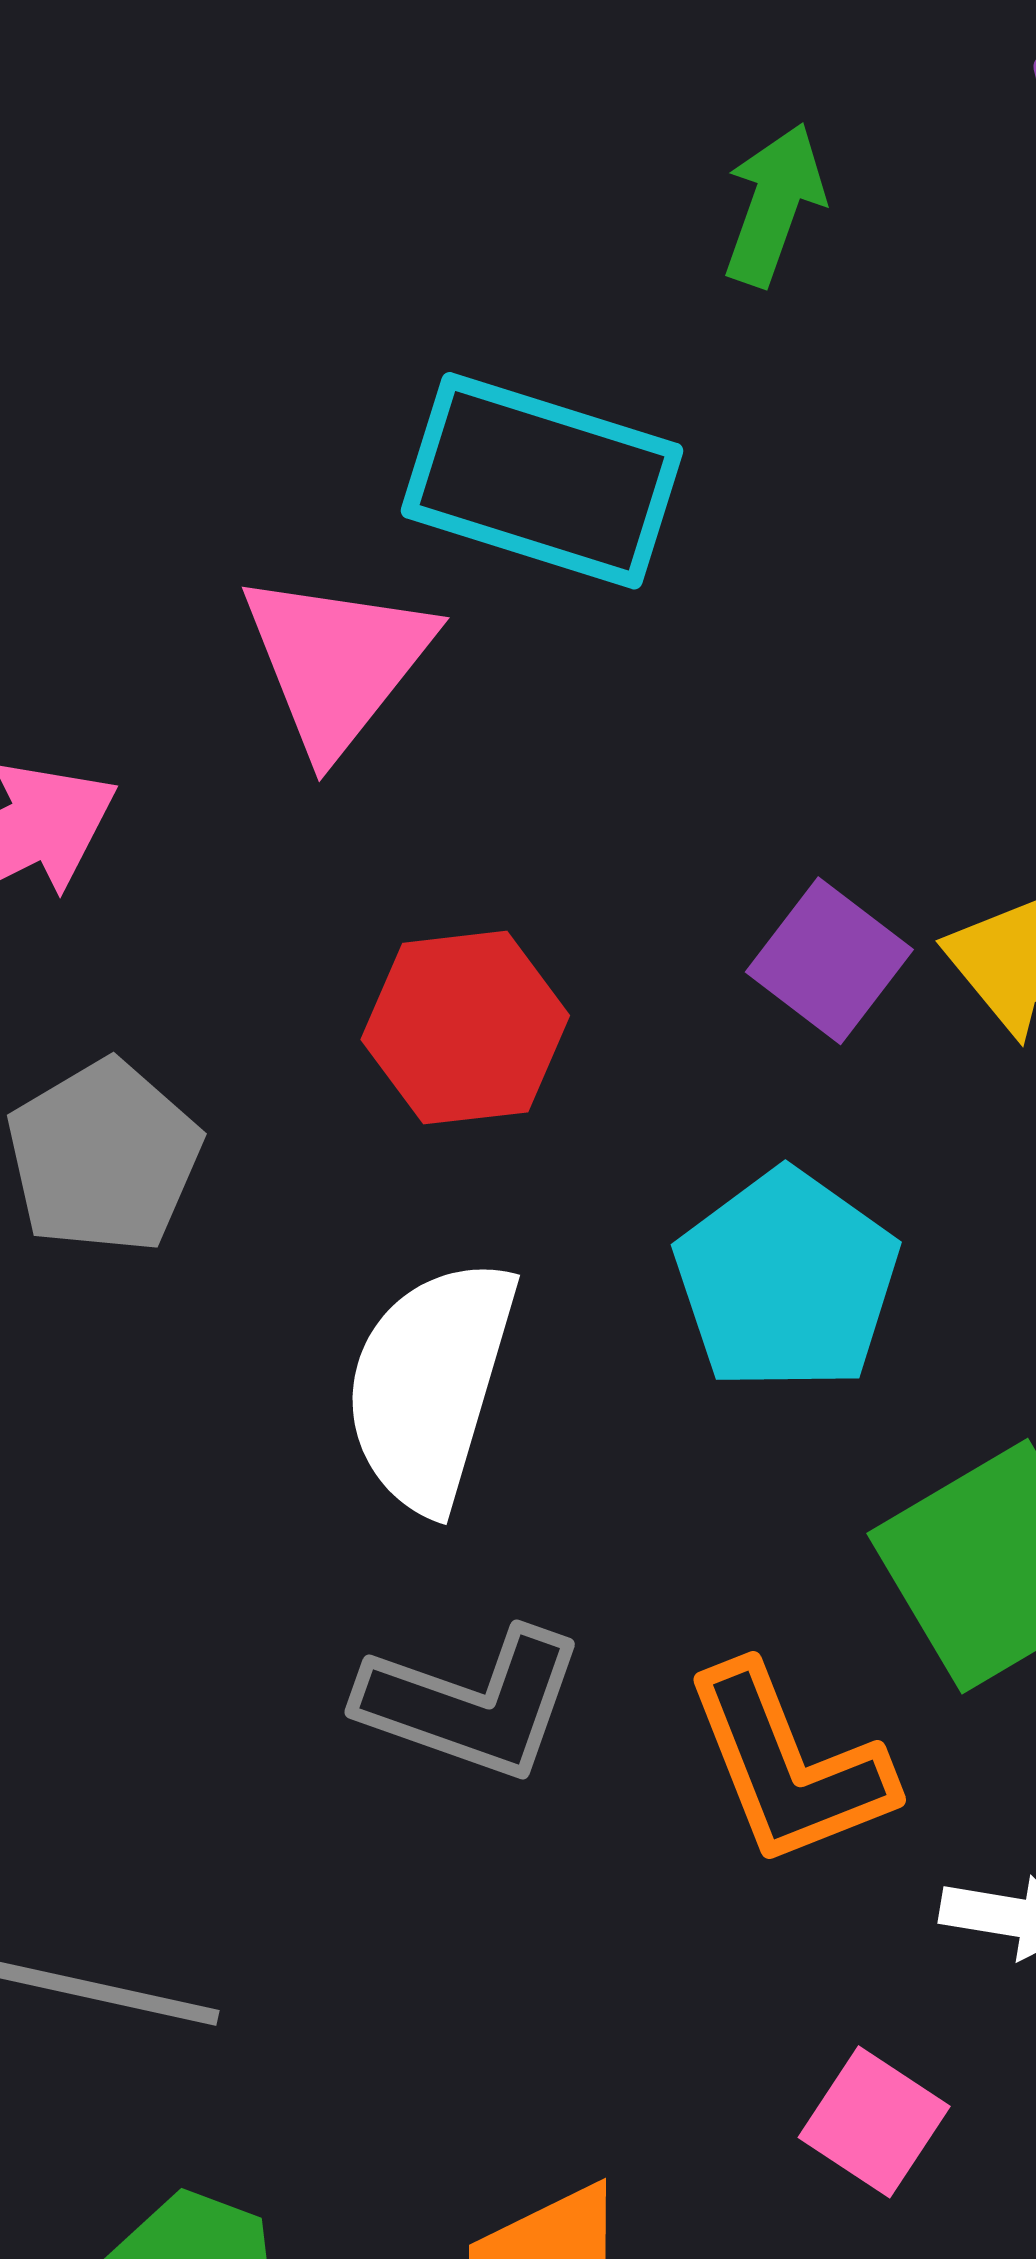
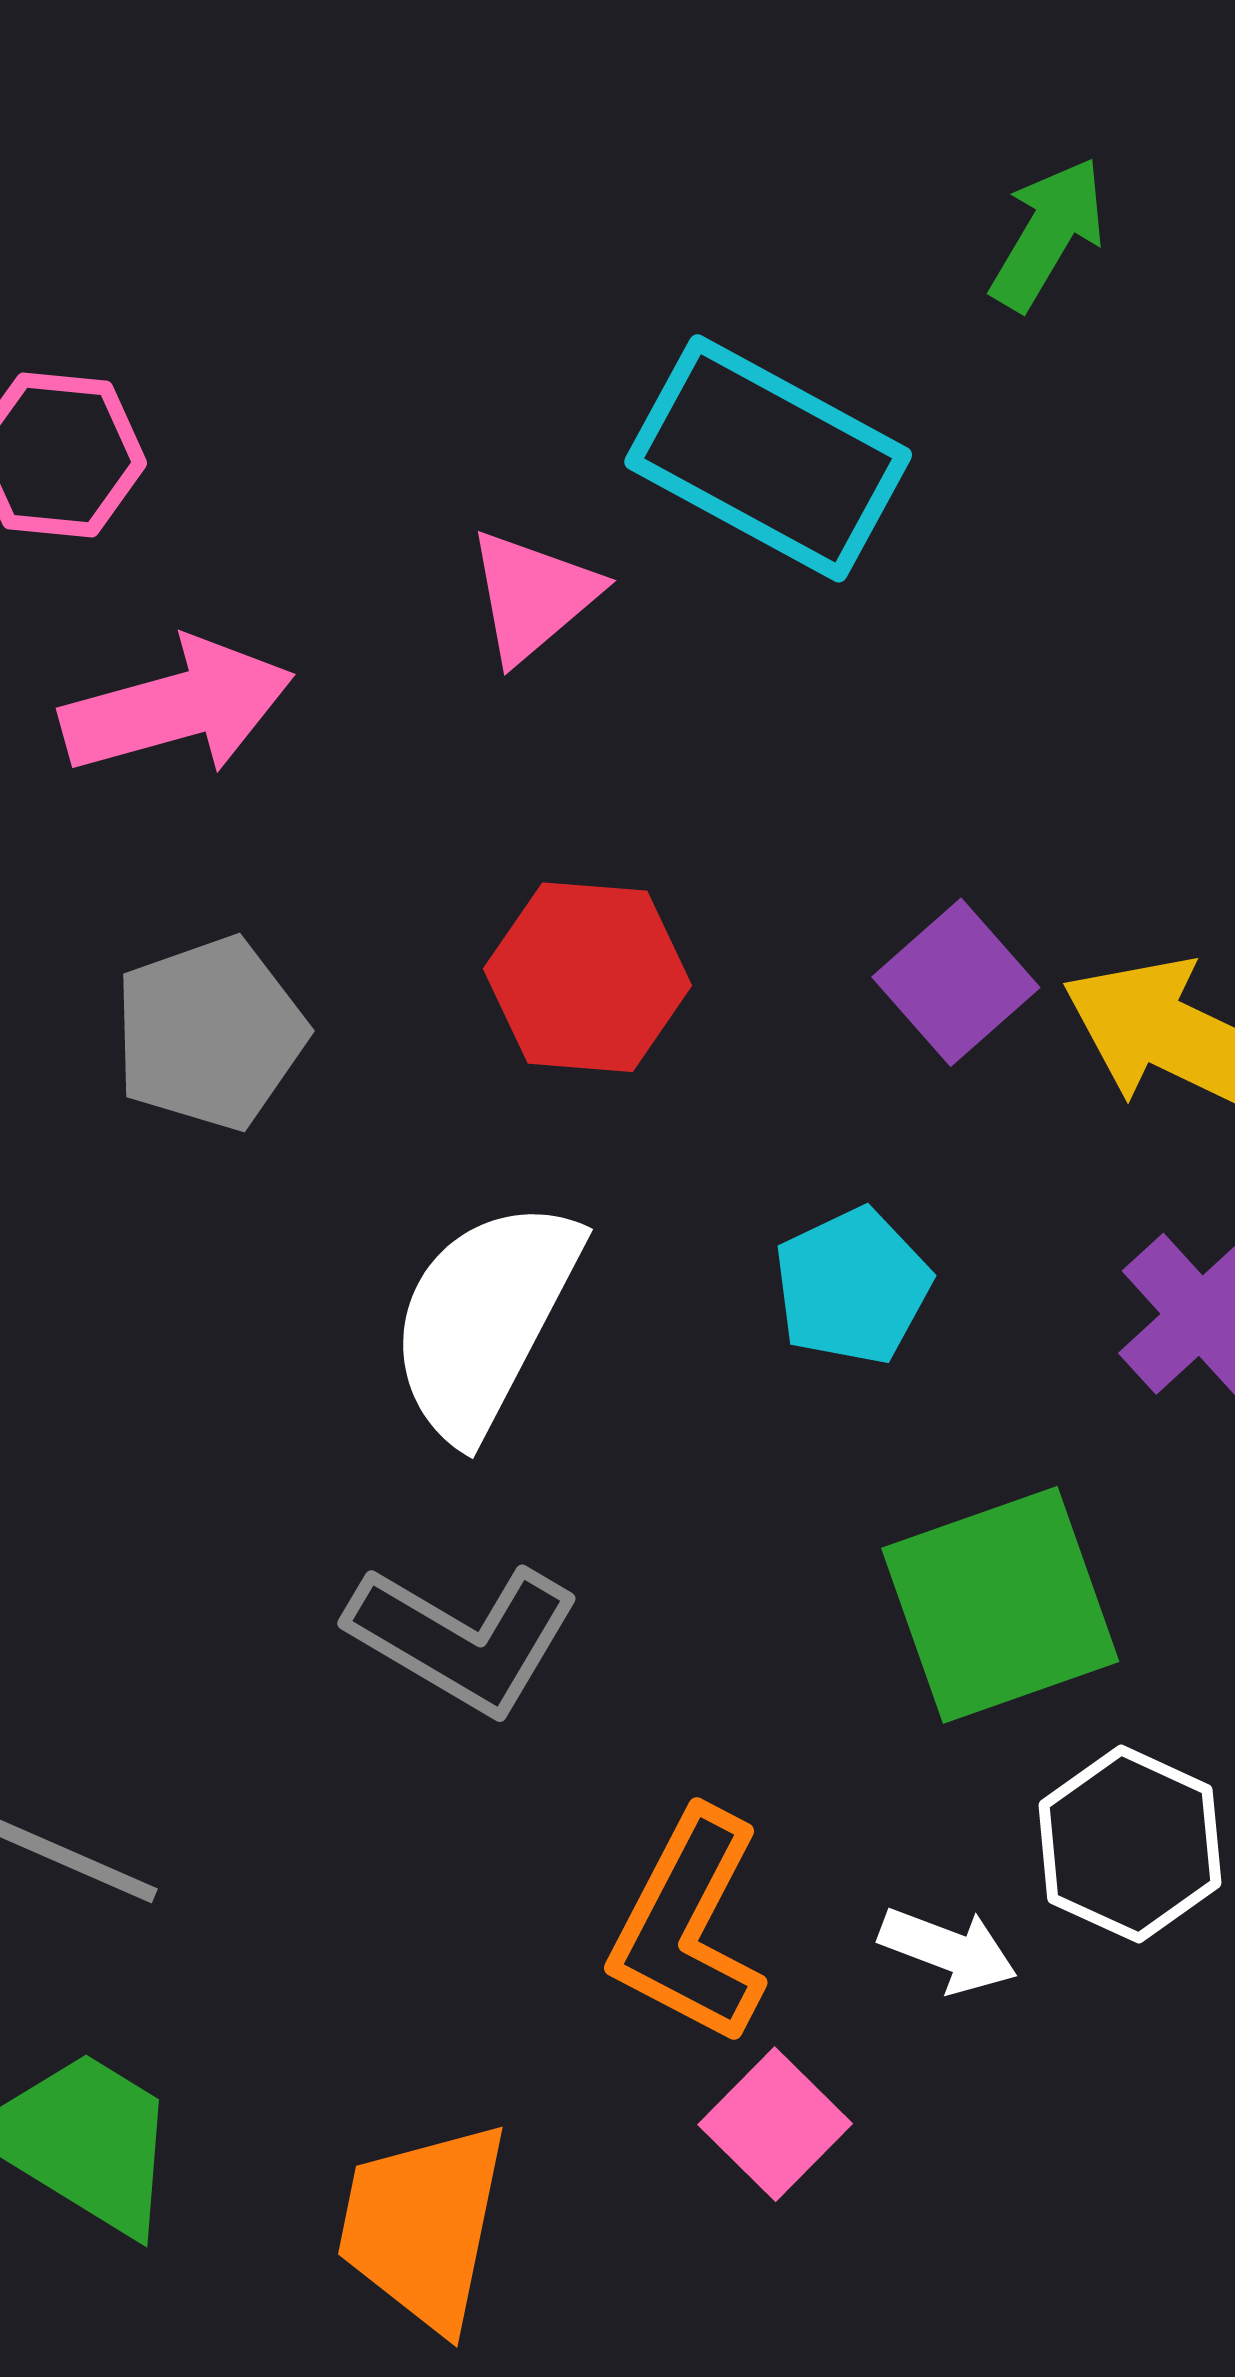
pink triangle: (337, 662) -> (533, 596), size x0.7
cyan pentagon: (787, 1281) -> (852, 1286), size x0.7
orange L-shape: (788, 1766) -> (689, 1927), moved, turned 38

